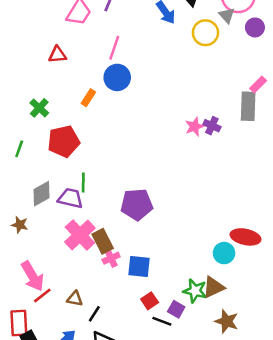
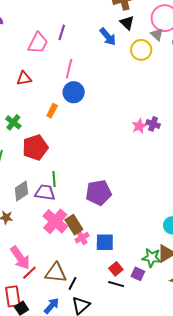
brown triangle: (75, 299) -> (56, 273), size x1.6
black line: (162, 321) -> (116, 284), moved

